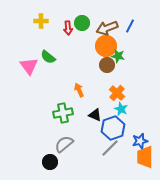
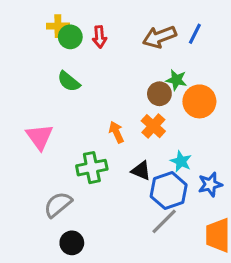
green circle: (82, 23) -> (70, 37), moved
orange circle: (106, 46) -> (199, 101), moved
pink triangle: (29, 66) -> (40, 137), moved
orange cross: (117, 93) -> (153, 126), moved
blue star: (140, 141) -> (210, 184), moved
gray semicircle: (64, 144) -> (58, 204), moved

